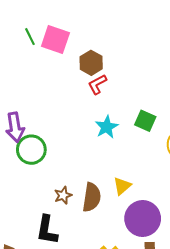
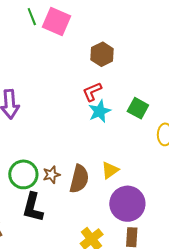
brown hexagon: (91, 63) -> (102, 54), moved
red L-shape: (97, 84) -> (92, 92), moved
green circle: (31, 150) -> (23, 174), moved

